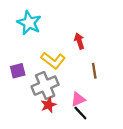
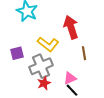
red arrow: (79, 41) -> (71, 27), size x1.6

